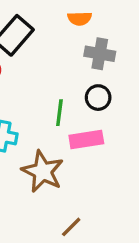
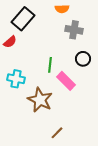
black circle: (98, 98) -> (83, 59), moved
pink rectangle: (86, 140) -> (66, 81), turned 54

